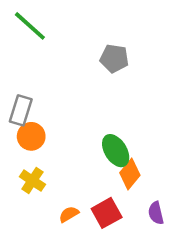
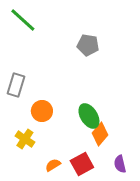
orange circle: (31, 136) -> (42, 111), moved

